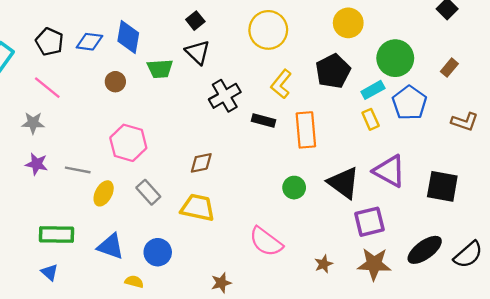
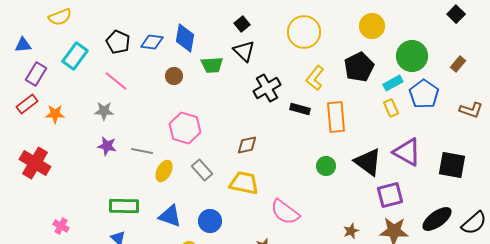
pink semicircle: (266, 242) -> (285, 212), moved

